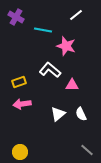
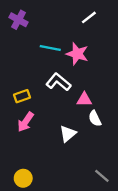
cyan line: (43, 30) -> (50, 48), moved
pink arrow: (22, 104) -> (26, 122), turned -48
white semicircle: (81, 114) -> (95, 118), moved

